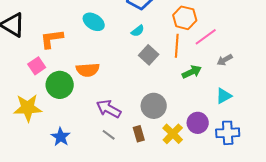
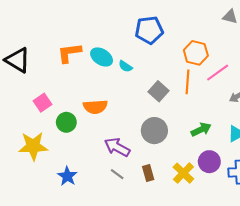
cyan semicircle: (138, 31) -> (125, 66), moved, turned 72
orange L-shape: (52, 39) -> (69, 53), moved
green arrow: (192, 72) -> (201, 130), moved
green circle: (60, 85) -> (66, 122), size x0.7
gray circle: (154, 106) -> (154, 131), moved

